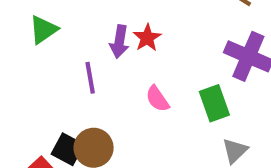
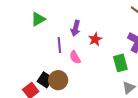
red star: (147, 38) -> (95, 39), moved
pink semicircle: (157, 99) -> (75, 57), moved

